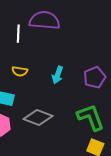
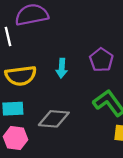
yellow semicircle: (20, 71) -> (21, 76), size x1.8

